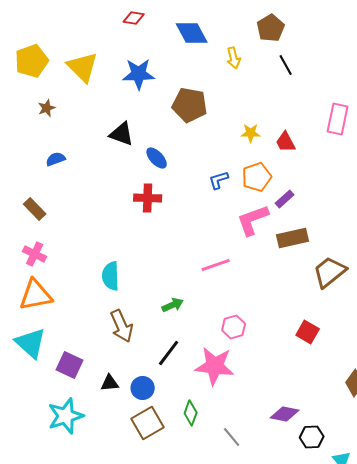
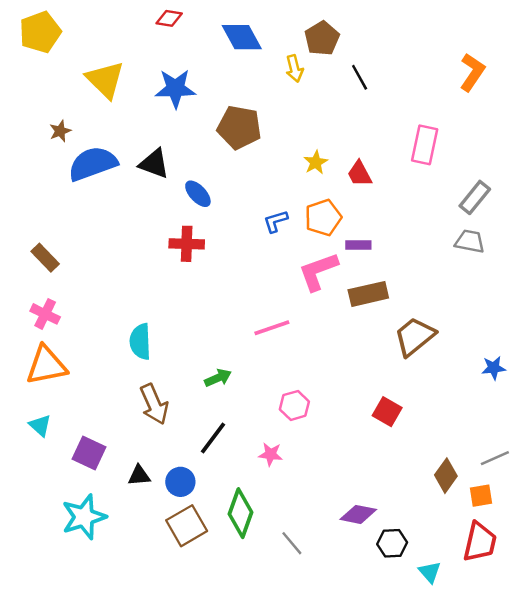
brown pentagon: (271, 28) -> (322, 38), moved
yellow pentagon: (32, 61) -> (40, 32), moved
yellow star: (251, 133) -> (316, 162), turned -30
blue semicircle: (56, 159) -> (93, 164), moved, size x2.0
purple rectangle: (285, 199) -> (358, 245), turned 42
cyan triangle: (31, 343) -> (40, 425), size x0.6
pink star: (215, 366) -> (271, 454), size x0.5
green diamond: (191, 413) -> (241, 513), size x1.5

